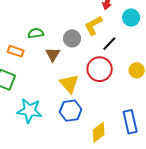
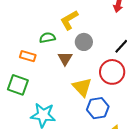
yellow L-shape: (93, 25) -> (69, 20), moved
blue hexagon: (71, 111) -> (98, 108), moved

